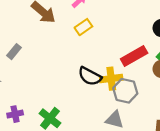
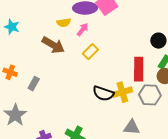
red rectangle: (134, 56) -> (139, 69), turned -50
gray hexagon: (125, 91) -> (150, 95), moved

